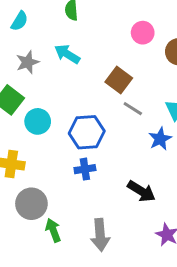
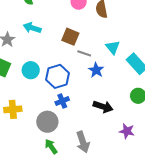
cyan circle: (38, 121) -> (31, 70), moved
blue star: (160, 139) -> (96, 70), moved
gray circle: (31, 204) -> (47, 122), moved

